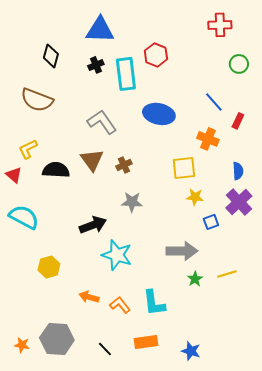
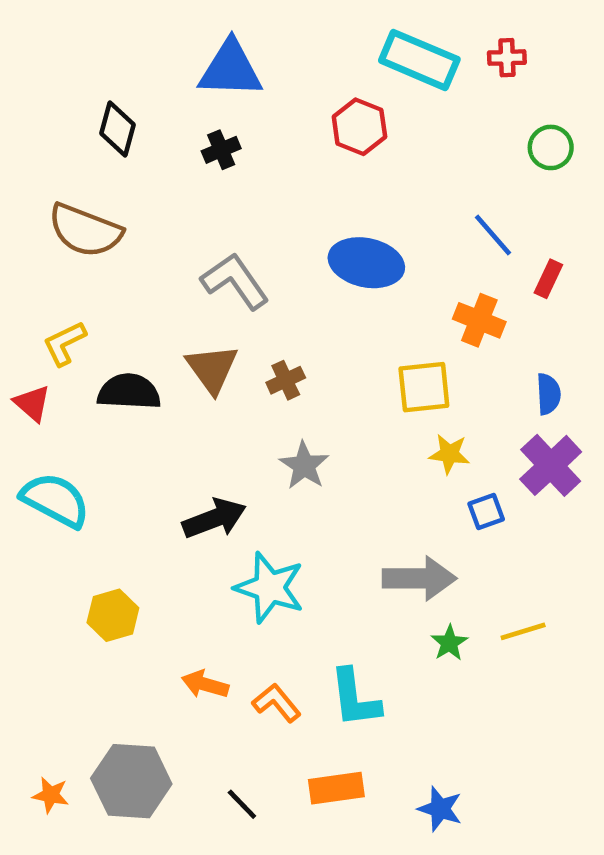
red cross: (220, 25) -> (507, 58), size x0.7
cyan rectangle: (126, 74) -> (419, 60), moved, turned -60
gray star: (132, 202) -> (304, 465), turned 30

